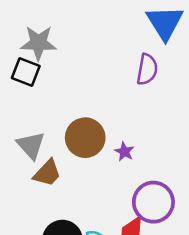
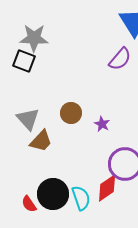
purple semicircle: (147, 69) -> (120, 59), turned 30
brown circle: (85, 138) -> (71, 113), size x0.7

